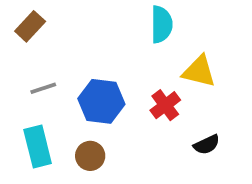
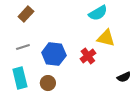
cyan semicircle: (162, 24) -> (98, 13), moved, turned 60
brown rectangle: (30, 26) -> (26, 14), moved
black semicircle: (207, 145) -> (124, 77), moved

